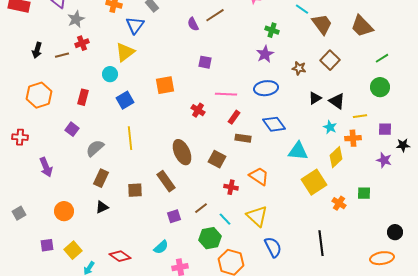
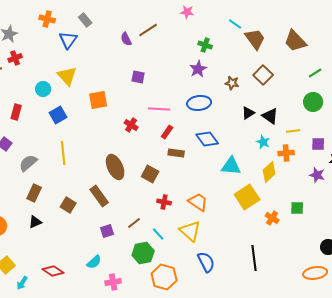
yellow triangle: (125, 52) -> (67, 76), moved, turned -35
orange trapezoid: (259, 176) -> (198, 202), moved
brown square: (135, 190) -> (68, 205), turned 35

